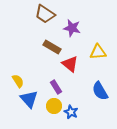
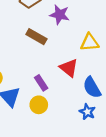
red triangle: (70, 64) -> (69, 68), moved
blue star: (71, 112) -> (87, 112), moved

